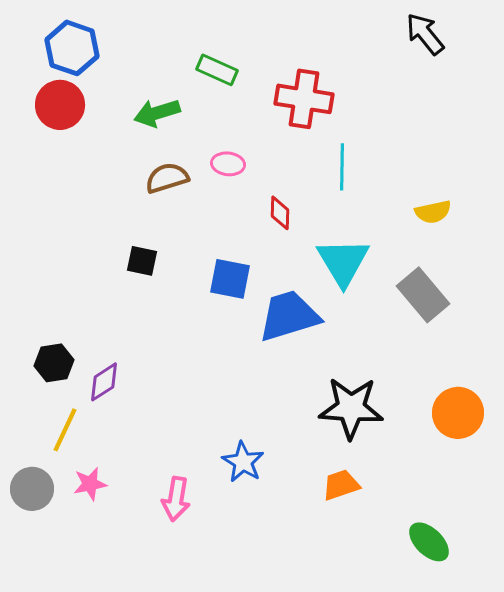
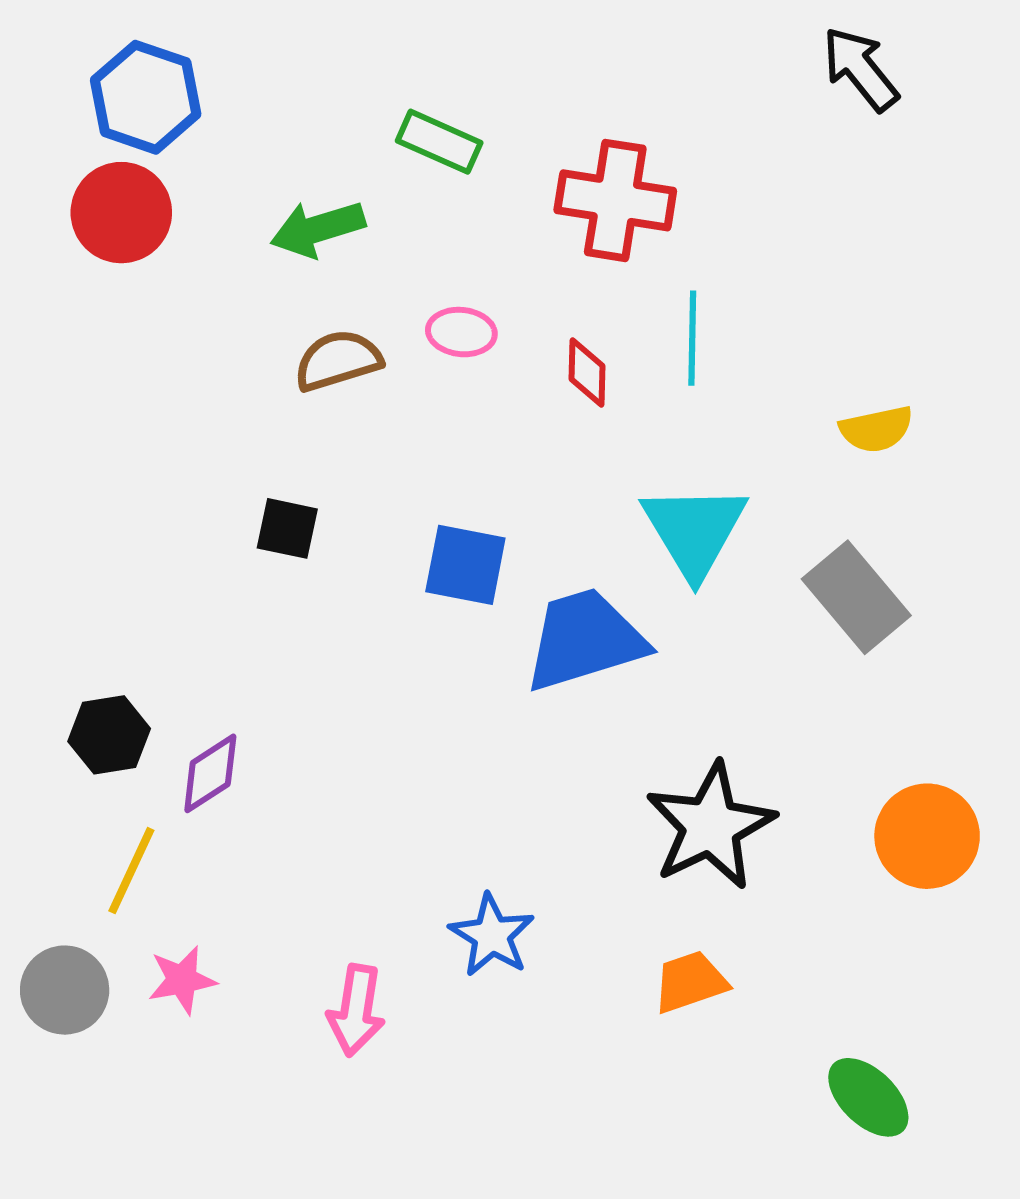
red diamond: (280, 213) -> (587, 373), moved
black star: (351, 408) -> (710, 826), turned -30

